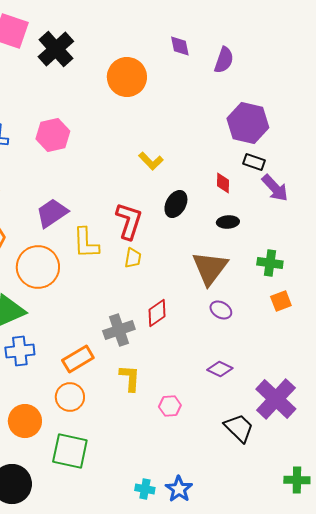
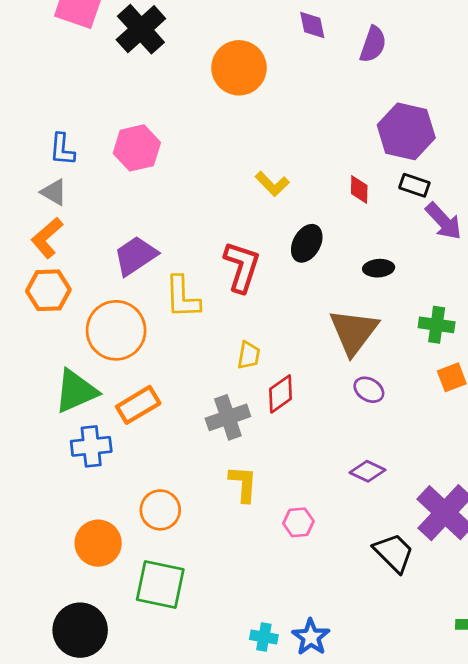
red diamond: (223, 183) -> (359, 189), moved
yellow trapezoid: (133, 258) -> (249, 355), moved
orange rectangle: (78, 359) -> (138, 405), moved

